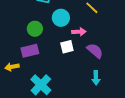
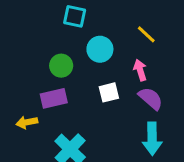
pink arrow: (79, 32) -> (140, 70), moved, turned -104
cyan arrow: (96, 78) -> (152, 139), size x1.5

